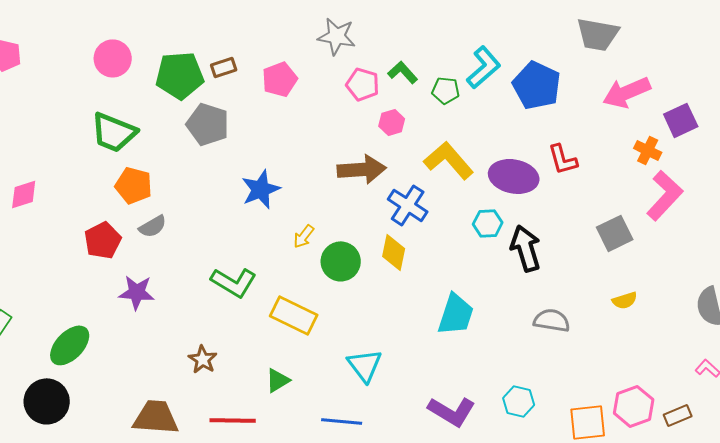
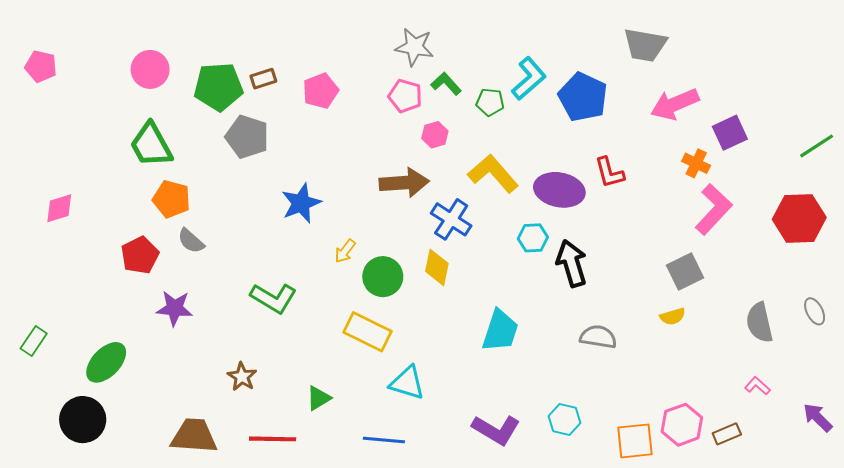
gray star: (337, 36) -> (414, 47), moved
green trapezoid: (114, 132) -> (151, 145), turned 39
gray semicircle: (153, 226) -> (191, 241), turned 72
gray square: (615, 233) -> (685, 272), moved
yellow rectangle: (294, 315) -> (367, 332), moved
cyan triangle: (365, 365) -> (407, 383), turned -36

